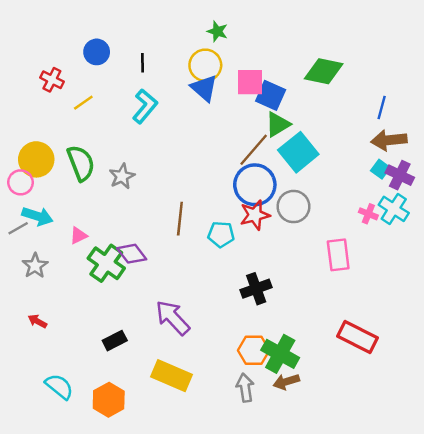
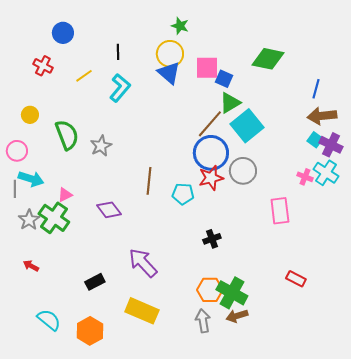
blue circle: (97, 52) -> (63, 33), moved
blue square: (271, 95) -> (224, 79), size x0.7
yellow line: (83, 103) -> (84, 76), moved
yellow circle: (36, 159) -> (30, 115), moved, size x0.6
gray line: (18, 228) -> (15, 189), turned -60
green cross: (106, 263) -> (54, 218), moved
black cross: (256, 289) -> (212, 239), size x0.7
red rectangle: (358, 337) -> (296, 279), size x0.6

